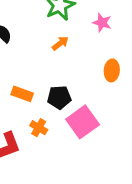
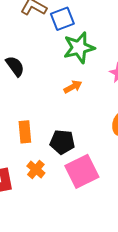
orange rectangle: (22, 94) -> (25, 132), turned 55

